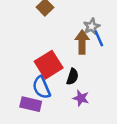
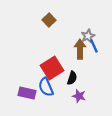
purple rectangle: (31, 104) -> (27, 93), moved

